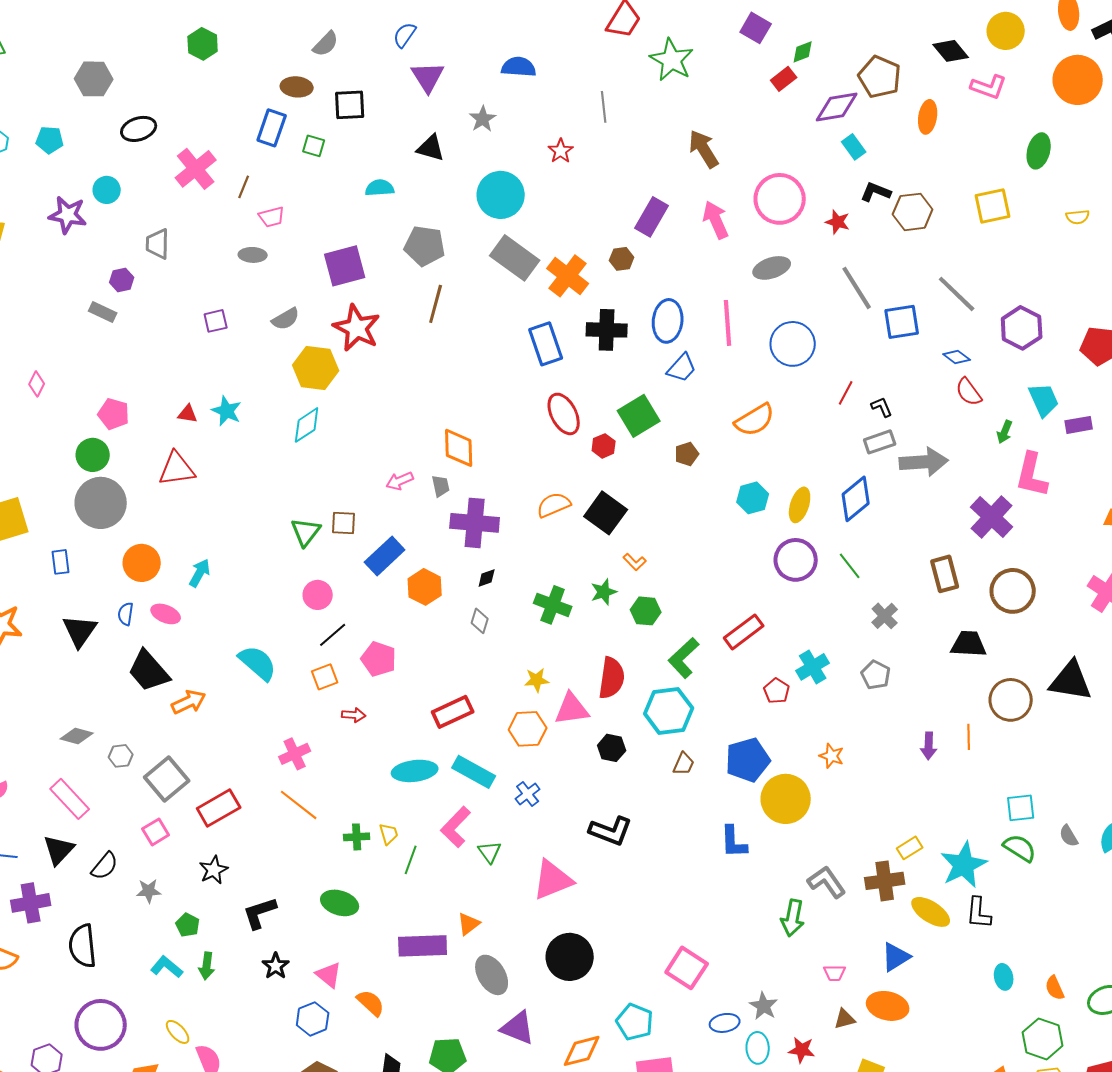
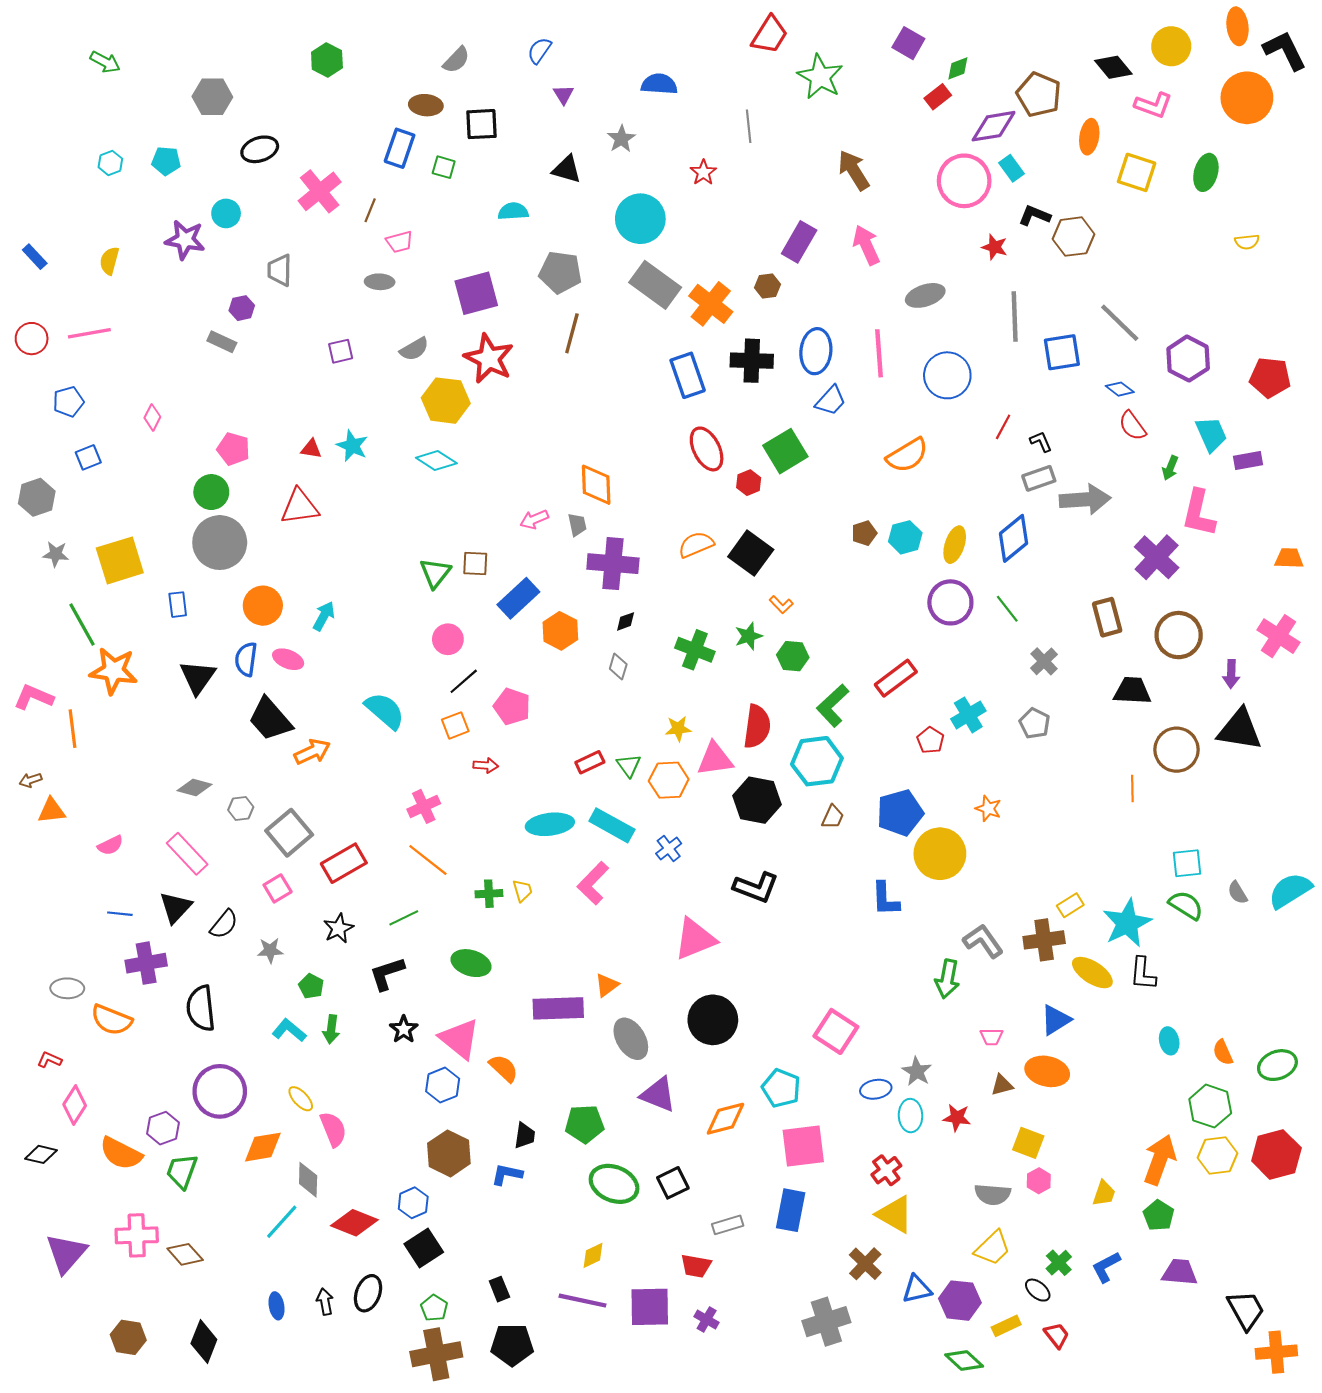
purple triangle: (428, 77) -> (564, 95), size x0.6
pink circle: (780, 199) -> (964, 181), moved
yellow square: (993, 206) -> (1137, 172), moved, turned 30
gray line: (857, 288) -> (1015, 316), turned 30
cyan diamond: (307, 425) -> (436, 461), turned 66
brown pentagon: (687, 454) -> (864, 533), moved
blue semicircle: (126, 614) -> (246, 659), size x1.4
red rectangle: (453, 712) -> (590, 762), size x0.7
purple arrow: (929, 746) -> (1231, 674), moved
black hexagon: (612, 748) -> (757, 800), size x1.6
green triangle: (490, 852) -> (629, 765), moved
green line: (411, 860) -> (404, 918), moved, turned 44
pink triangle: (329, 975) -> (459, 1039), size x1.5

